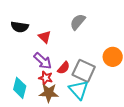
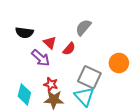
purple arrow: (43, 61) -> (41, 58), moved
red semicircle: (64, 68) -> (69, 49), moved

